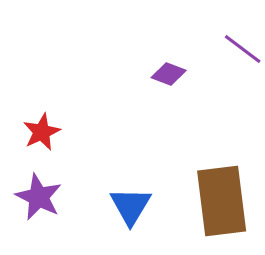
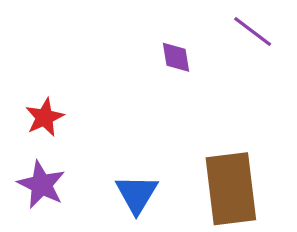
purple diamond: (169, 74) -> (176, 57), turned 60

